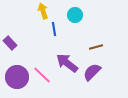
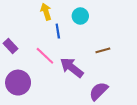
purple semicircle: (92, 72) -> (99, 91), moved
pink line: (42, 75) -> (45, 56), moved

